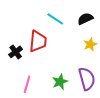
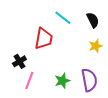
black semicircle: (85, 19) -> (93, 20), turned 84
black cross: (16, 52) -> (19, 61), moved

